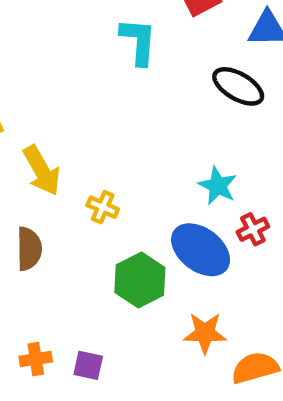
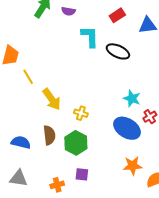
black ellipse: (238, 86) -> (118, 51), moved
green hexagon: (140, 280) -> (76, 143), moved
purple square: (88, 365) -> (82, 174), moved

